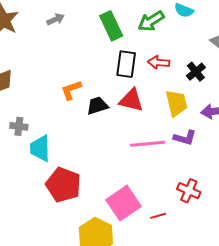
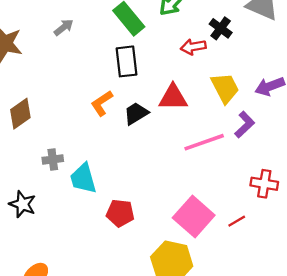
black rectangle: (126, 64) -> (127, 61), moved
black cross: (196, 72) -> (221, 28), moved
purple L-shape: (185, 138) -> (245, 125), turned -45
red pentagon: (63, 185) -> (120, 213), size x0.7

